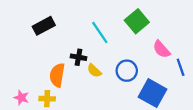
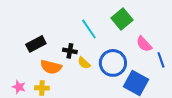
black rectangle: (44, 26) -> (36, 44), moved
blue circle: (127, 71) -> (113, 63), size x1.4
orange semicircle: (57, 75) -> (51, 67), turned -85

